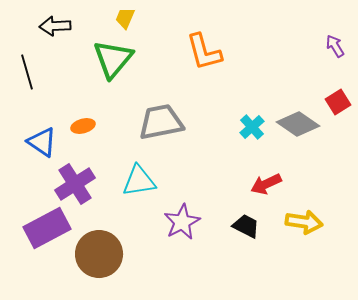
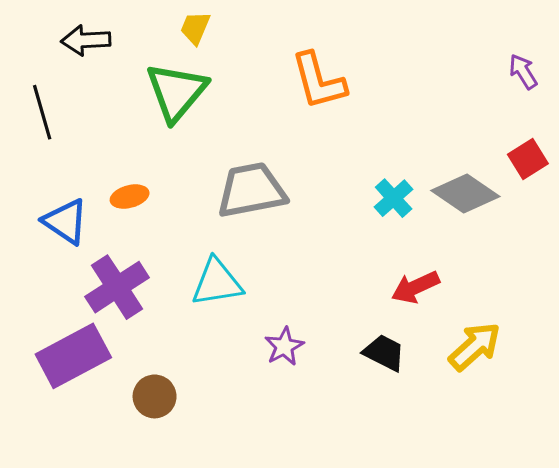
purple star: (182, 222) -> (284, 346), size x0.7
yellow arrow: (304, 222) -> (475, 346), turned -51
brown circle: (99, 254) -> (155, 396), size x0.6

